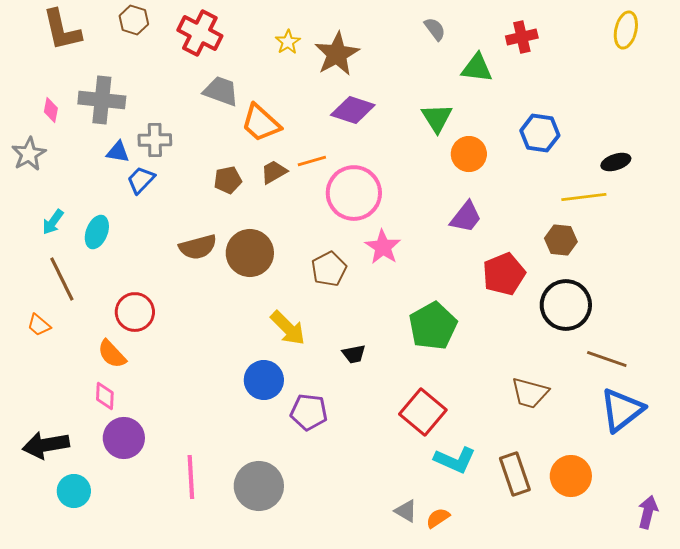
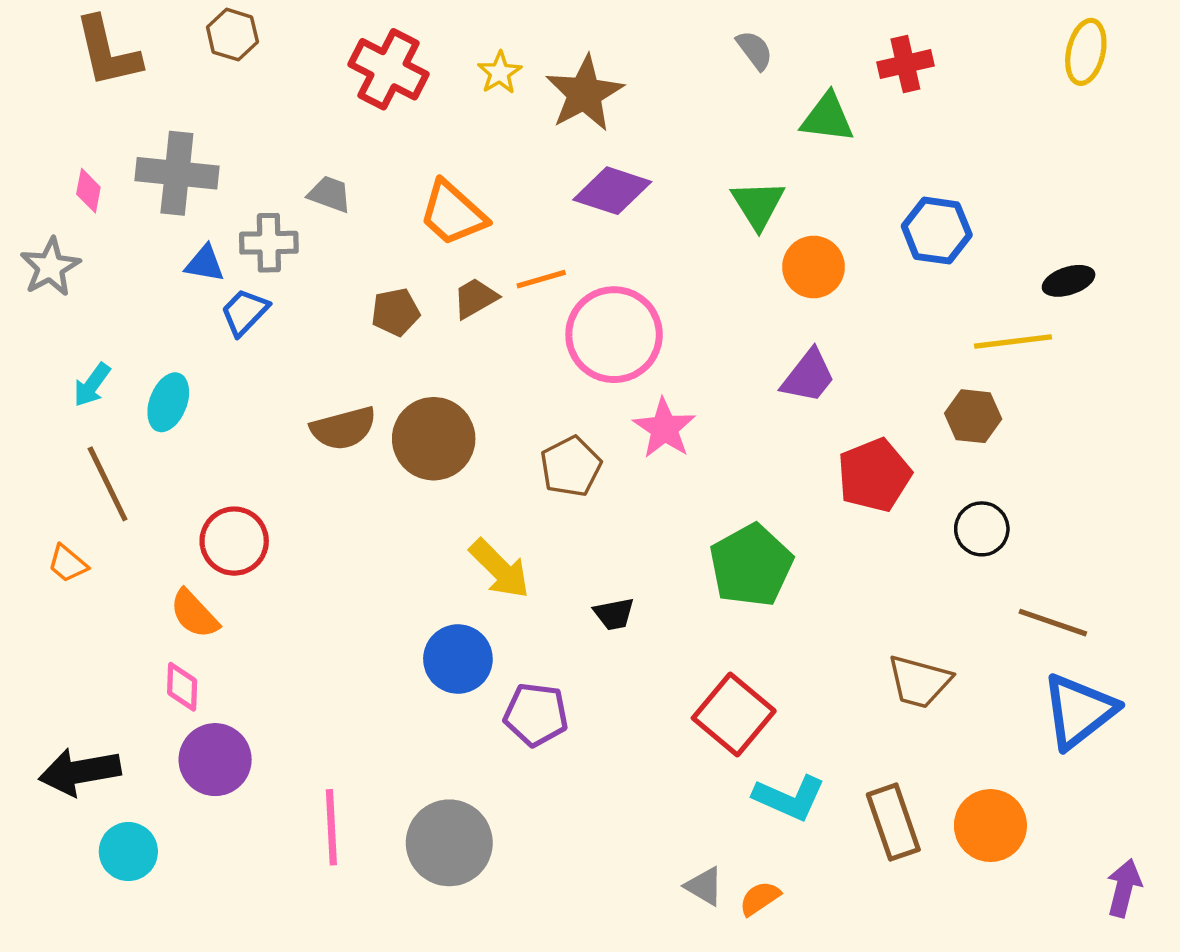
red cross: (200, 33) -> (389, 69), moved
gray trapezoid: (221, 91) -> (330, 194), moved, size x0.7
black circle: (566, 305) -> (982, 529), size x0.6

